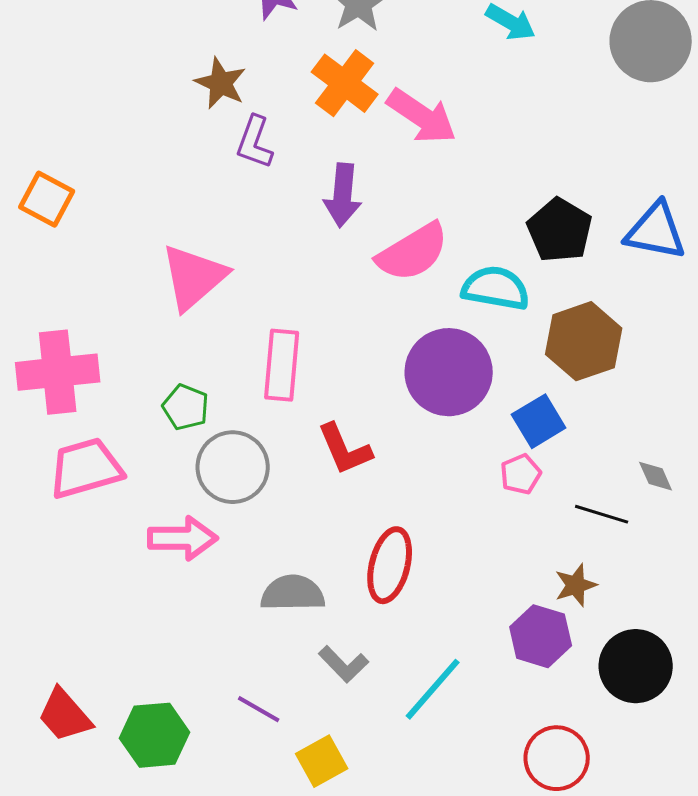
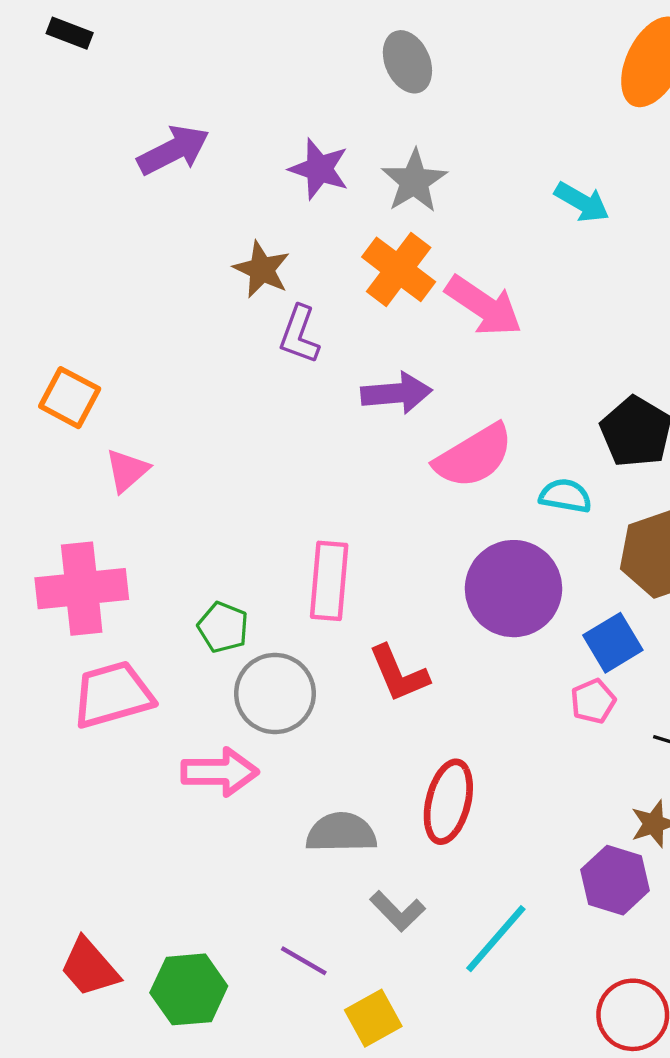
purple arrow: (343, 195) -> (396, 393), turned -100
pink triangle: (194, 277) -> (127, 470), moved, size x0.6
cyan semicircle: (496, 288) -> (565, 496), size x0.7

